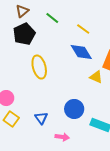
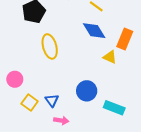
yellow square: (11, 119) -> (30, 102), moved
pink arrow: (62, 137) -> (61, 120), moved

